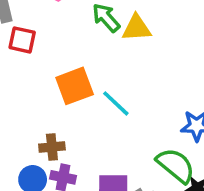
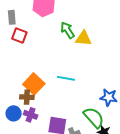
orange square: (75, 86) -> (34, 84), moved, turned -35
cyan line: (116, 103) -> (66, 78), turned -42

